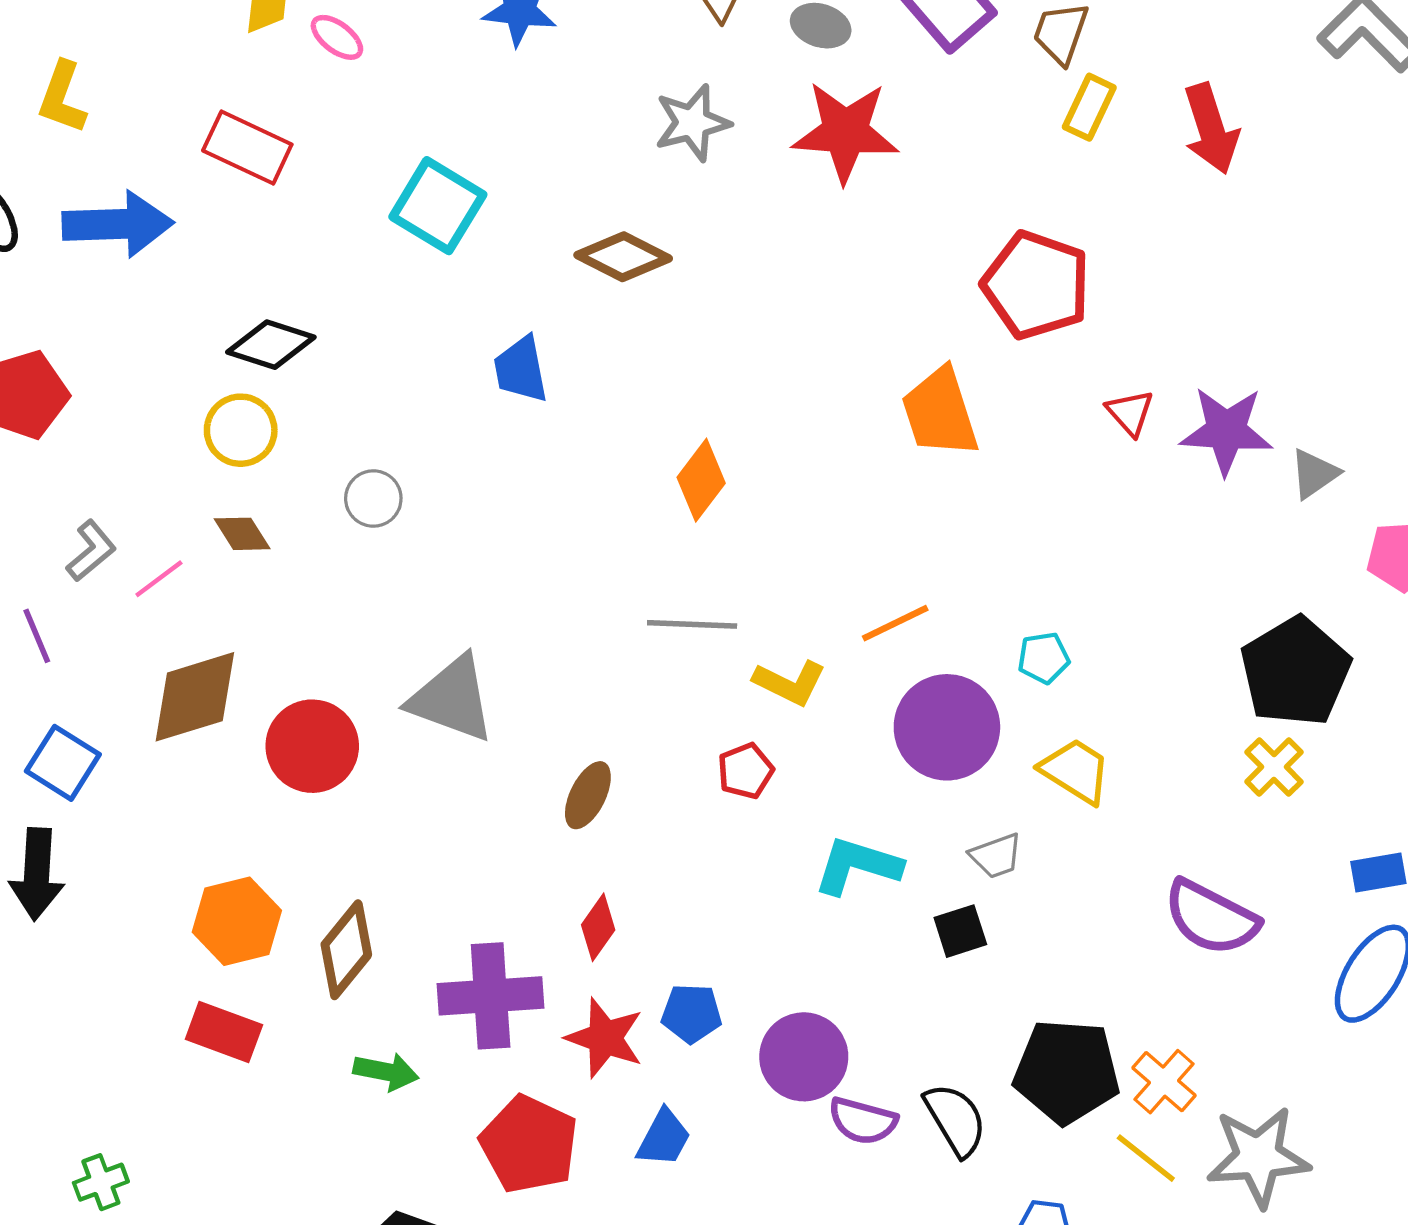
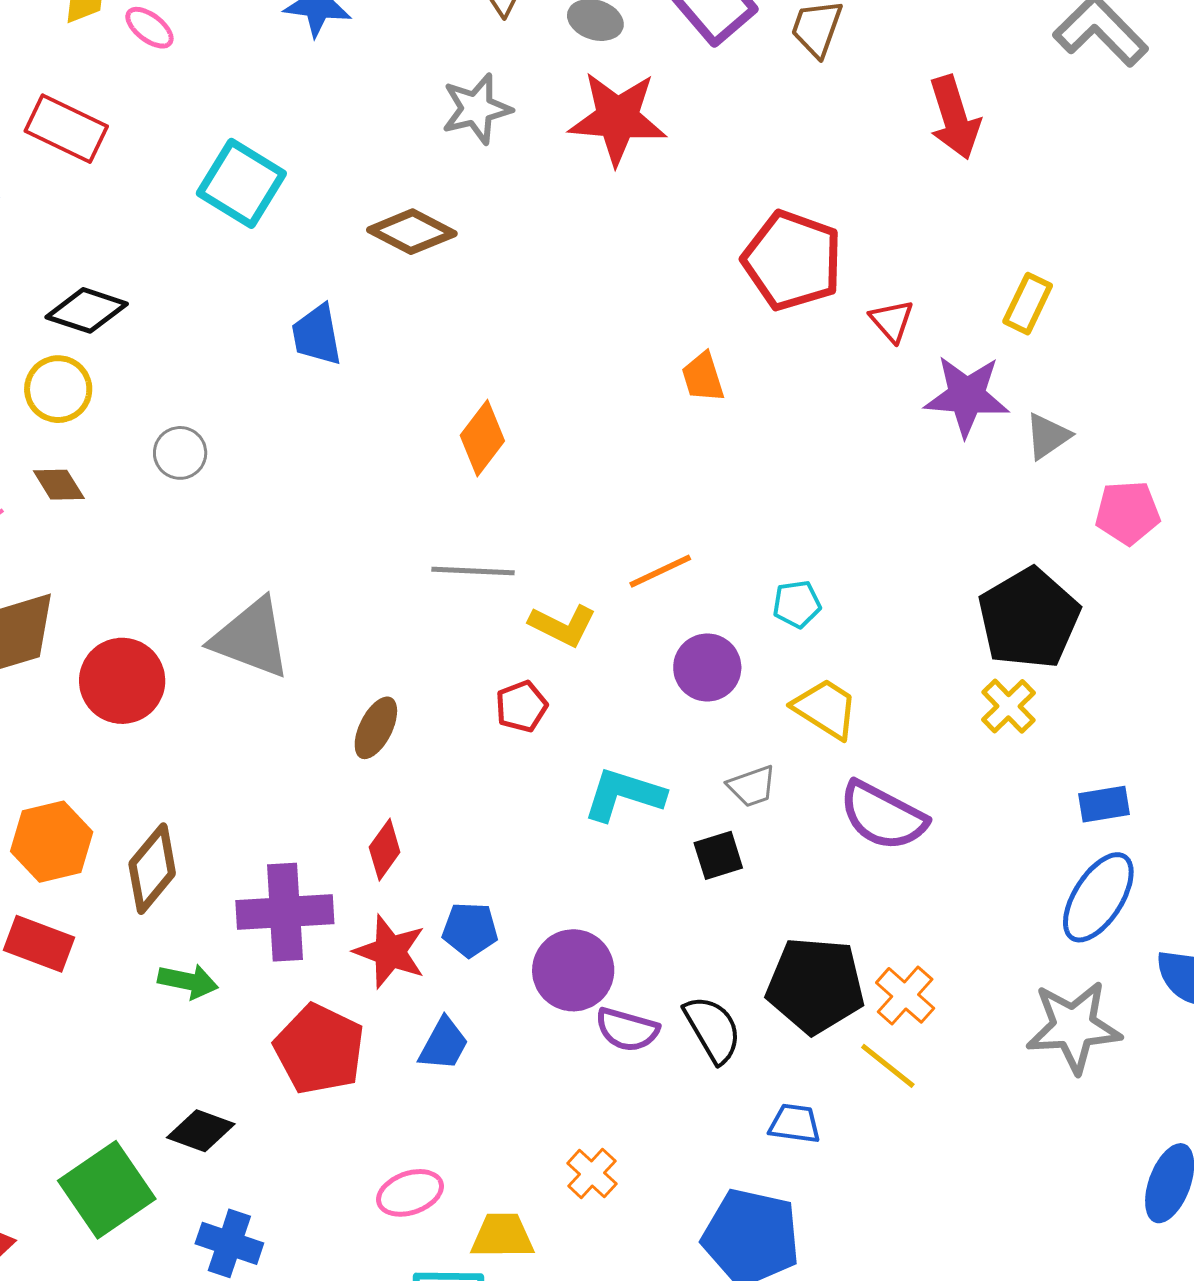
yellow rectangle: (1089, 107) -> (1028, 304), moved
orange trapezoid: (940, 412) -> (703, 377), size x0.6
red triangle: (1130, 413) -> (892, 321), moved
purple circle: (947, 727) -> (707, 667), size x0.7
purple semicircle: (1211, 918) -> (883, 816), moved
gray star: (1258, 1157) -> (1074, 1027), moved

